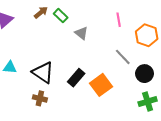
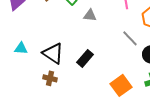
gray triangle: (81, 33) -> (90, 15), turned -32
orange square: (101, 85) -> (121, 85), moved

